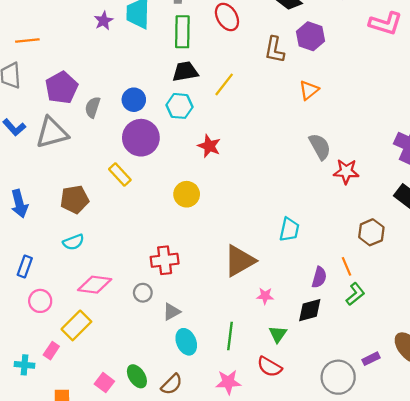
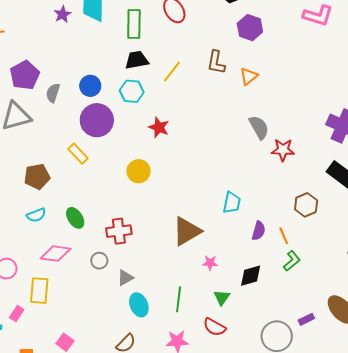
brown L-shape: (275, 50) -> (216, 62), moved
purple semicircle: (319, 277) -> (259, 231), moved
yellow rectangle: (76, 325) -> (39, 291), turned -40
green ellipse: (137, 376) -> (75, 218), moved

